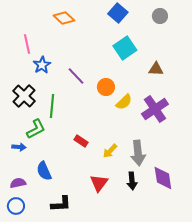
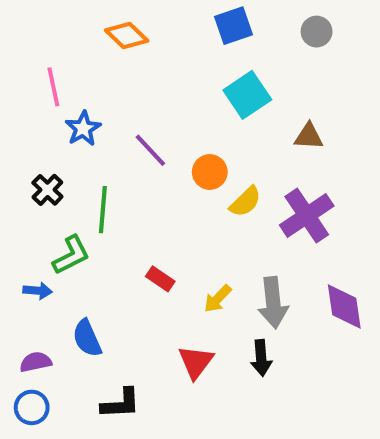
blue square: (118, 13) -> (233, 26), turned 30
black cross: (24, 96) -> (47, 190), size x0.7
purple diamond: (163, 178) -> (344, 307), moved

